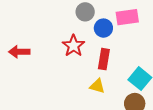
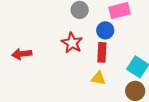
blue circle: (103, 28) -> (105, 30), moved

